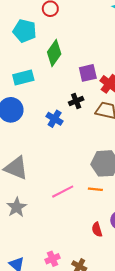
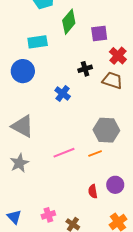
purple square: (88, 73) -> (99, 34), moved
blue cross: (55, 119) -> (63, 93), moved
orange line: (95, 189) -> (95, 154), turned -32

